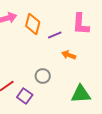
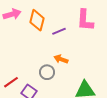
orange arrow: (69, 55) -> (61, 59), moved

